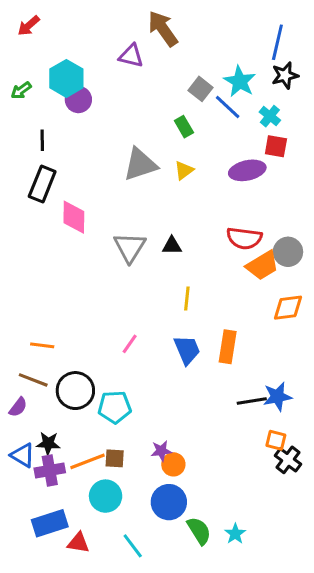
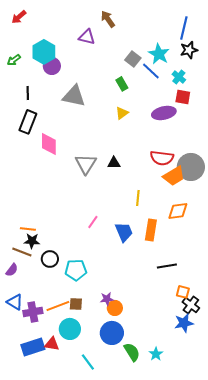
brown arrow: (163, 29) -> (108, 19), size x0.7
gray triangle: (140, 164) -> (74, 96), moved, turned 30
gray circle: (288, 252) -> (191, 167), size x1.4
yellow line: (187, 299) -> (138, 198), moved
orange diamond: (288, 308) -> (178, 211), moved
pink line: (130, 344) -> (93, 222), moved
black circle: (75, 391) -> (50, 259), size x0.7
blue star: (277, 397) -> (184, 323), moved
black star: (48, 443) -> (32, 241), moved
red triangle: (78, 543) -> (52, 344), moved

